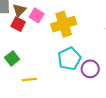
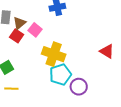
yellow cross: (64, 24) -> (54, 54), moved, turned 30
yellow line: (29, 79) -> (11, 89), moved

